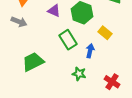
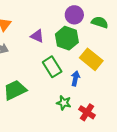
yellow rectangle: (105, 33) -> (91, 59), size x1.5
red cross: (112, 82) -> (87, 112), moved

